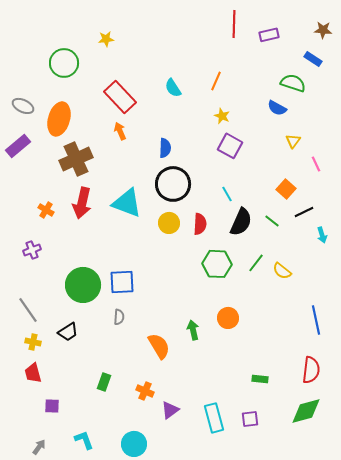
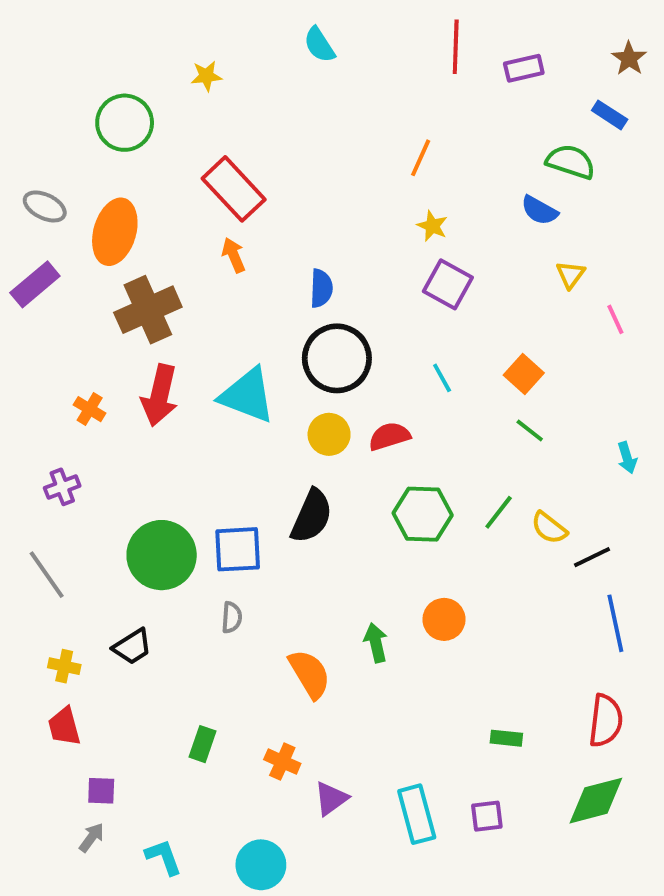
brown star: (323, 30) -> (629, 58), turned 30
cyan semicircle: (173, 88) -> (319, 45), moved
orange square: (286, 189) -> (524, 374), moved
black line: (304, 212) -> (592, 557), moved
black semicircle: (241, 222) -> (312, 516), moved
red semicircle: (200, 224) -> (389, 436), turned -110
gray line: (28, 310) -> (47, 575), moved
gray arrow: (39, 447) -> (91, 838), moved

